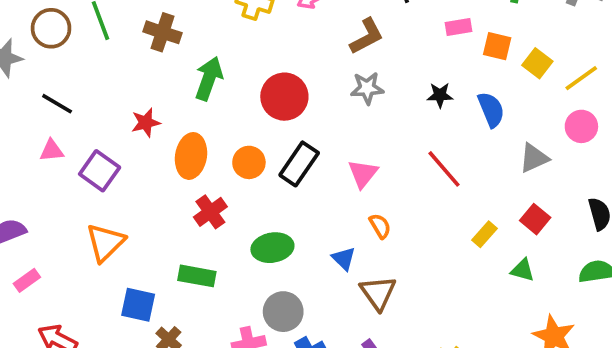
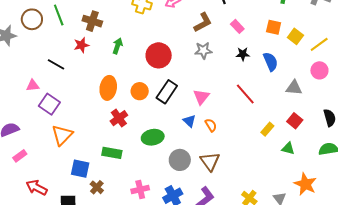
pink rectangle: (459, 27) -> (237, 26), moved, turned 56
green arrow: (209, 79) -> (118, 46), size x0.7
black line: (57, 104) -> (56, 64), moved
red star: (146, 123) -> (81, 45), moved
gray triangle: (534, 158) -> (294, 88), turned 30
purple square: (100, 171) -> (49, 104), moved
blue triangle: (344, 259) -> (189, 121), moved
gray circle: (283, 312) -> (180, 160), moved

